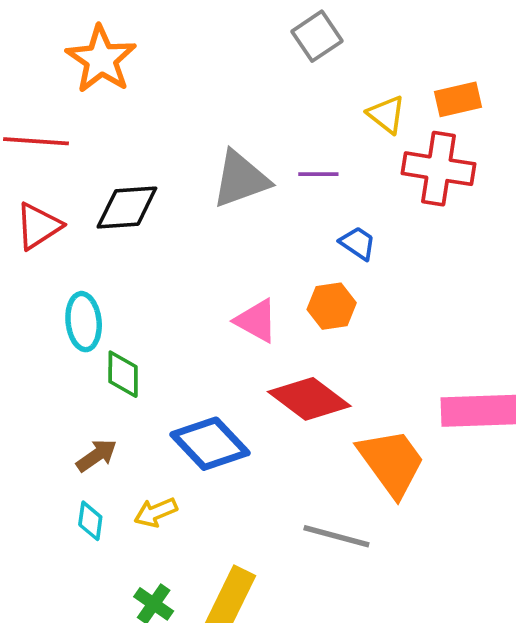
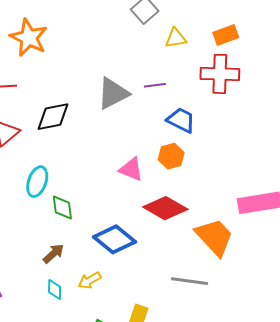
yellow triangle: (386, 114) -> (176, 38), moved, turned -40
blue trapezoid: (358, 243) -> (181, 120), size x1.4
cyan ellipse: (84, 322) -> (37, 182), turned 32

